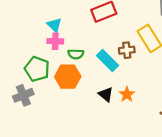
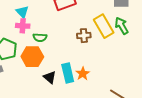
cyan rectangle: (108, 61) -> (68, 73), moved, turned 30
black triangle: (106, 94) -> (50, 77), moved

